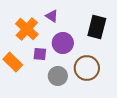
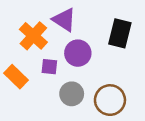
purple triangle: (52, 16) -> (64, 20), size x1.5
brown circle: (87, 68) -> (110, 100), moved

